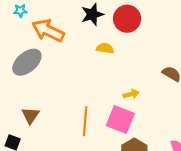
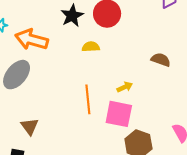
orange line: (85, 121) -> (88, 99), moved

